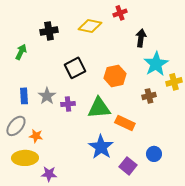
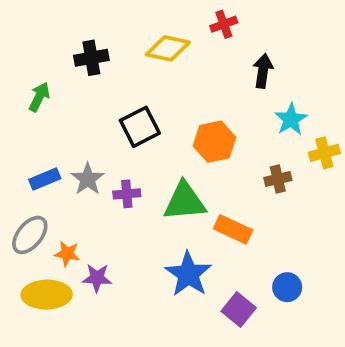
cyan star: (156, 64) -> (291, 119), size x0.7
blue rectangle: (24, 96) -> (45, 179), turned 70
purple star: (49, 174) -> (97, 278), moved

